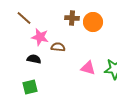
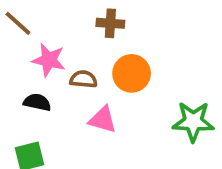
orange circle: (93, 22) -> (132, 73), moved
pink triangle: (88, 68) -> (103, 120), moved

